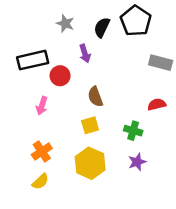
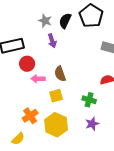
gray star: (65, 24) -> (45, 21), moved
red circle: (60, 76) -> (27, 64), moved
pink arrow: (42, 106) -> (38, 79), moved, turned 72
orange cross: (42, 151) -> (30, 116), moved

